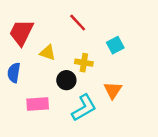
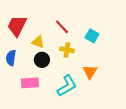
red line: (78, 23) -> (62, 27), moved
cyan square: (115, 45) -> (92, 36), turned -32
black circle: (66, 80) -> (42, 60), moved

